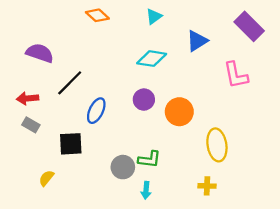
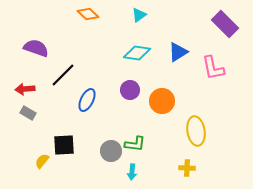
blue triangle: (197, 41) -> (178, 52), moved
black square: (71, 144) -> (64, 145), moved

